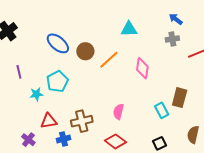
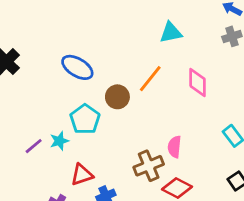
brown circle: (85, 51) -> (117, 97), moved
purple line: (19, 72) -> (34, 146), moved, turned 72
brown cross: (82, 121) -> (149, 166), moved

